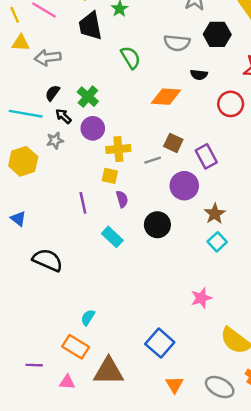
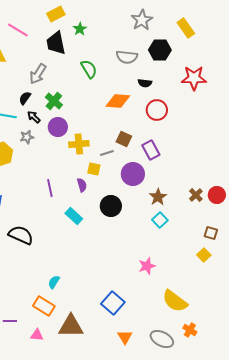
gray arrow: (48, 58) -> (38, 74), moved, turned -50
red circle: (231, 104) -> (157, 110), moved
yellow square: (110, 176) -> (94, 169), moved

